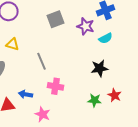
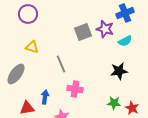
gray square: (56, 19) -> (83, 32), moved
blue arrow: (26, 94) -> (45, 97), turned 88
red star: (115, 95) -> (132, 108), moved

